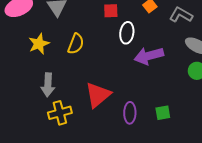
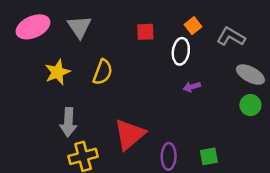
white ellipse: (127, 33) -> (181, 51), moved
purple arrow: (149, 56) -> (192, 87), size x0.5

